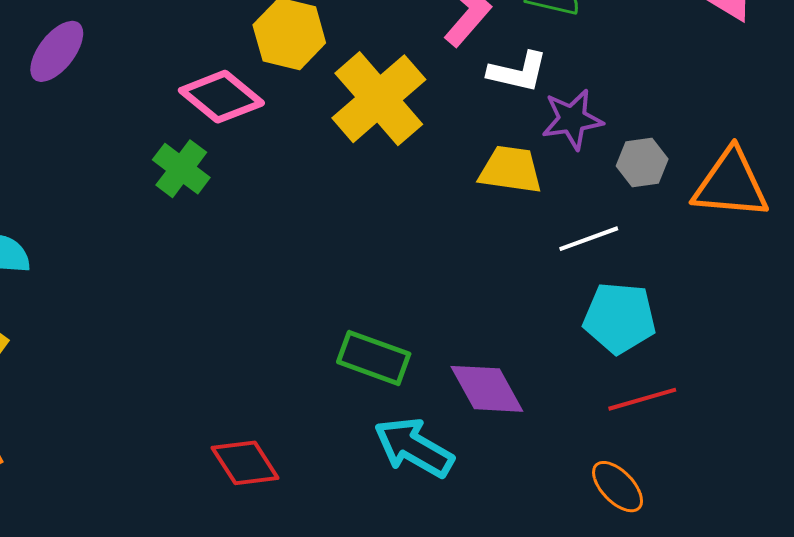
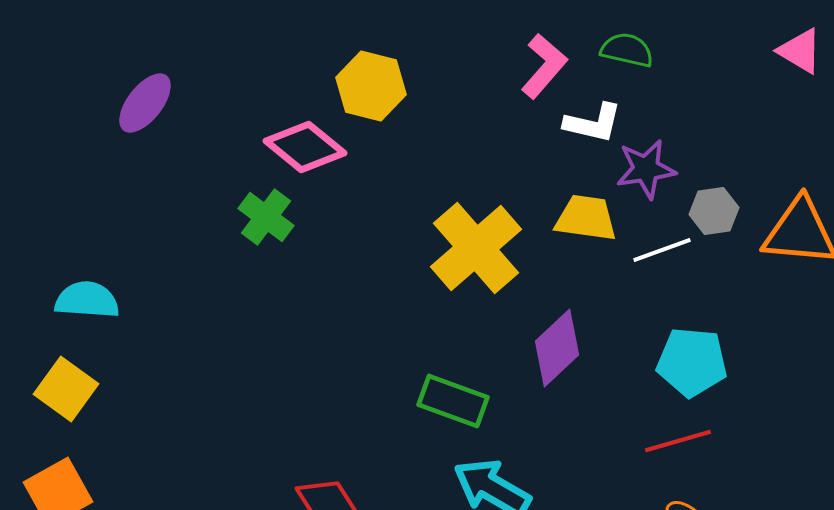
yellow cross: (379, 99) -> (476, 248), moved
white line: (589, 239) -> (662, 250), moved
purple diamond: (487, 389) -> (557, 348), moved, turned 76
red line: (642, 399) -> (678, 441), moved

